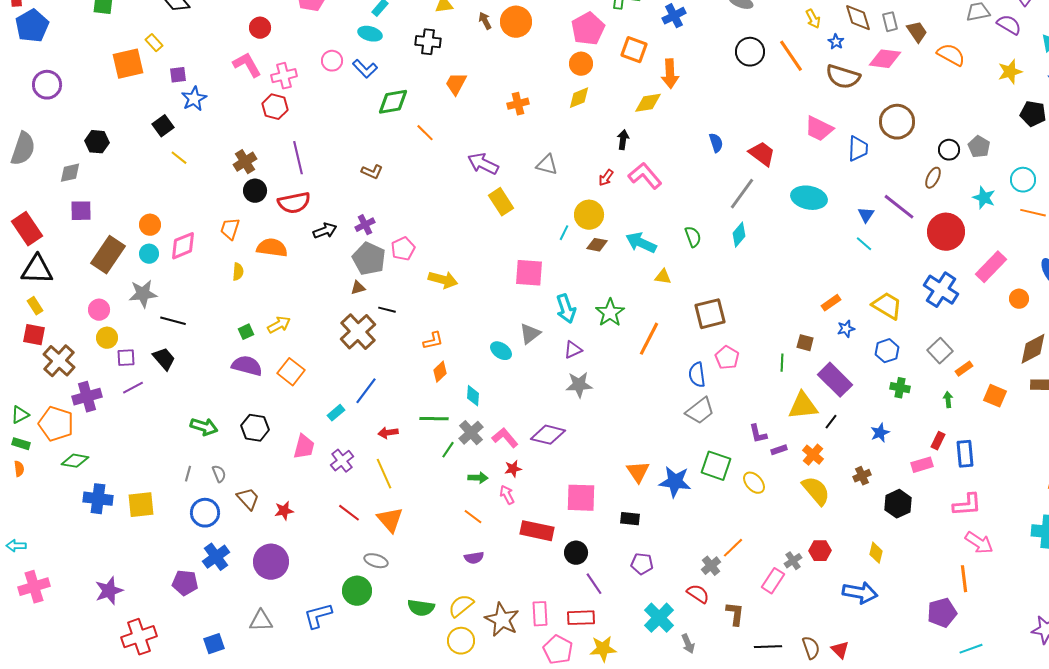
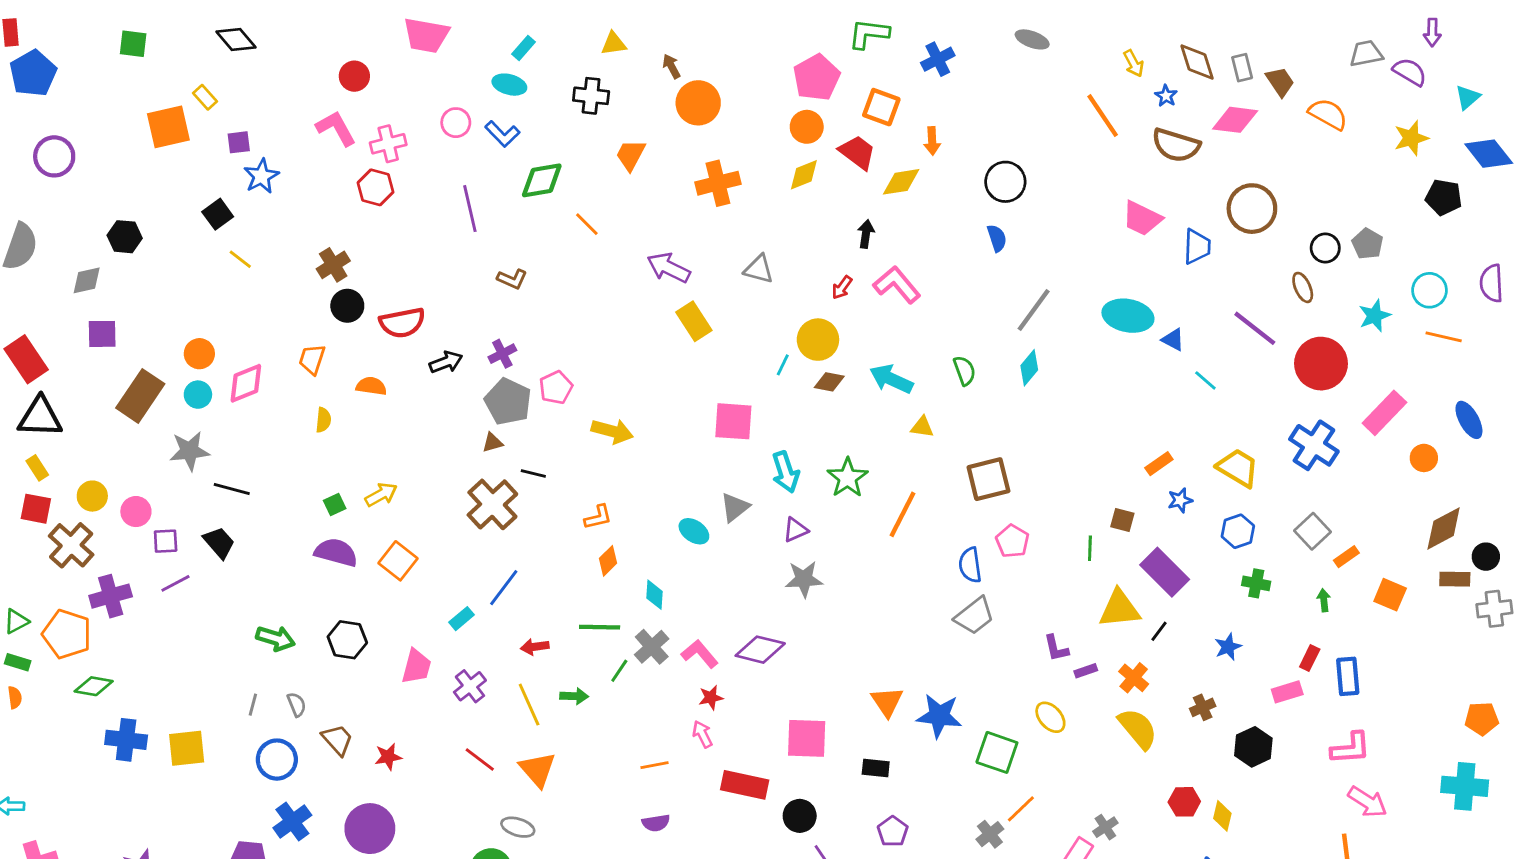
orange circle: (516, 22) -> (698, 103), moved
black circle: (750, 52) -> (1005, 182), moved
orange arrow: (670, 74) -> (932, 141), size x0.7
orange cross: (518, 104) -> (718, 183), size x1.4
red trapezoid: (762, 154) -> (857, 152), moved
purple line: (298, 158) -> (470, 209), moved
brown ellipse: (933, 178) -> (1303, 287), turned -50
cyan star: (984, 198) -> (1375, 316), turned 30
blue triangle: (866, 215) -> (1173, 340), moved, turned -36
orange semicircle: (272, 248) -> (371, 386), size x0.7
pink circle: (99, 310) -> (136, 512), moved
yellow circle: (107, 338) -> (92, 496), moved
green square: (716, 466) -> (997, 752), moved
green arrow: (478, 478) -> (574, 696), moved
orange line: (473, 517) -> (655, 765), turned -48
red hexagon: (820, 551) -> (1184, 802), moved
purple pentagon: (642, 564) -> (893, 831), turned 30

